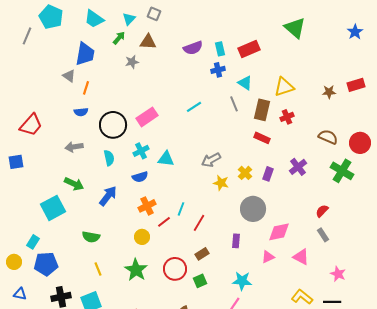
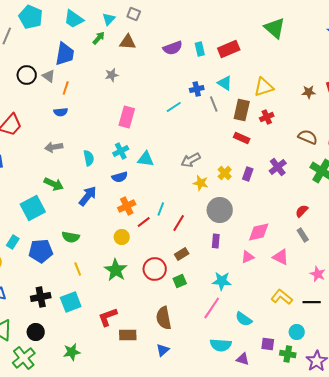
gray star: (132, 62) -> (112, 75), moved
blue cross: (218, 70) -> (197, 89), moved
pink rectangle: (147, 117) -> (127, 117), turned -40
black circle: (113, 125) -> (27, 75), moved, size x0.7
gray circle: (253, 209) -> (220, 210), moved
blue pentagon: (46, 264) -> (41, 251), moved

